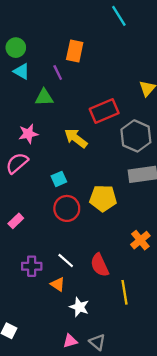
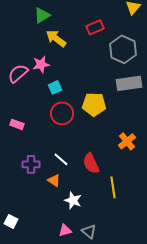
green triangle: (44, 97) -> (42, 15), turned -30
red rectangle: (104, 111) -> (95, 27), size x0.7
pink star: (28, 134) -> (41, 64), moved
yellow arrow: (76, 138) -> (56, 38), moved
pink rectangle: (16, 221) -> (17, 124), turned 64

